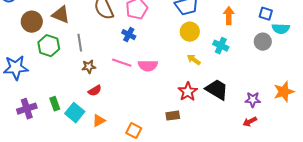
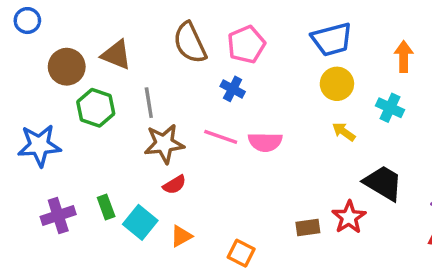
brown star: (89, 67) -> (164, 144), size x1.6
red star: (188, 92) -> (349, 217), moved

